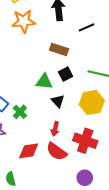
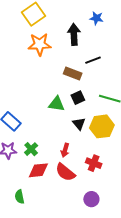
black line: (86, 27) -> (93, 60), moved
black triangle: (58, 101) -> (79, 124), moved
green cross: (20, 112) -> (31, 149), moved
red cross: (85, 141) -> (94, 163), size x0.7

